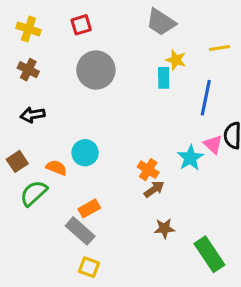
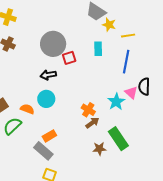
red square: (81, 25) -> (69, 58), moved
yellow line: (220, 48) -> (128, 36), moved
yellow star: (176, 60) -> (109, 25), moved
black arrow: (33, 115) -> (48, 75), moved
green rectangle: (209, 254) -> (118, 139), moved

